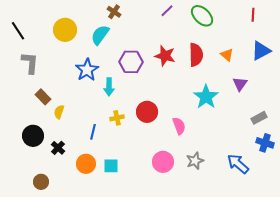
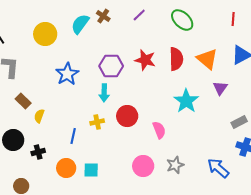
purple line: (167, 11) -> (139, 15), moved
brown cross: (114, 12) -> (103, 16), moved
cyan semicircle: (100, 35) -> (80, 24), moved
orange triangle: (227, 55) -> (207, 59), size x1.6
cyan arrow: (109, 87) -> (104, 93), moved
black cross: (58, 148) -> (38, 152), turned 32

